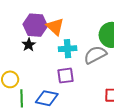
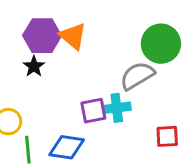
cyan cross: (68, 49) -> (117, 108), moved

